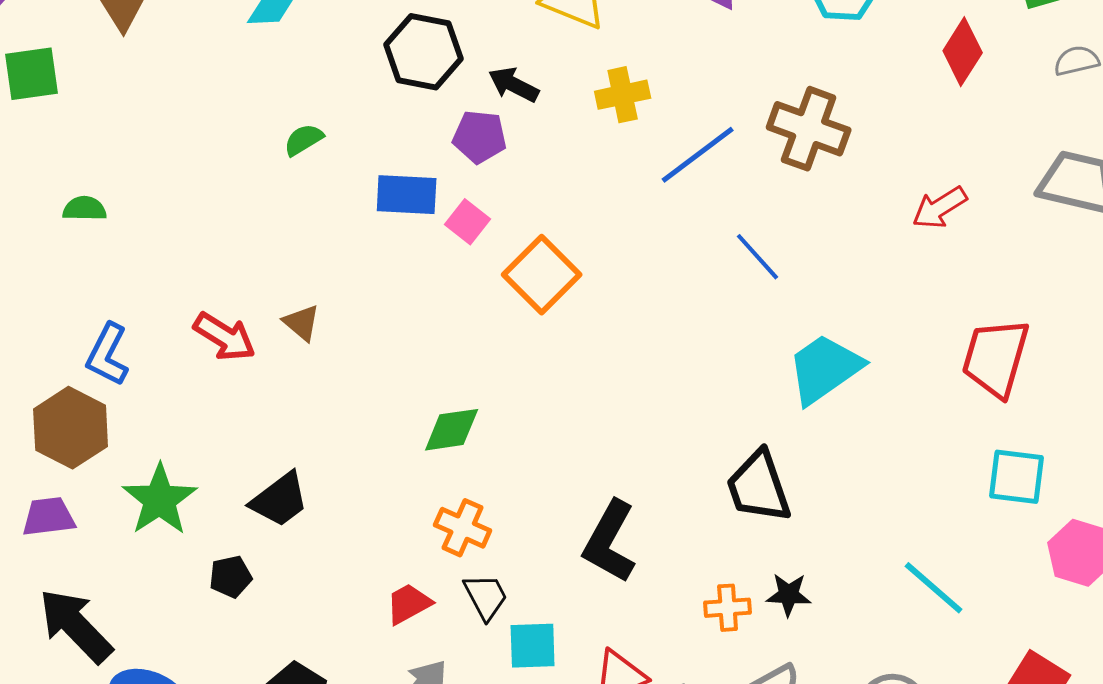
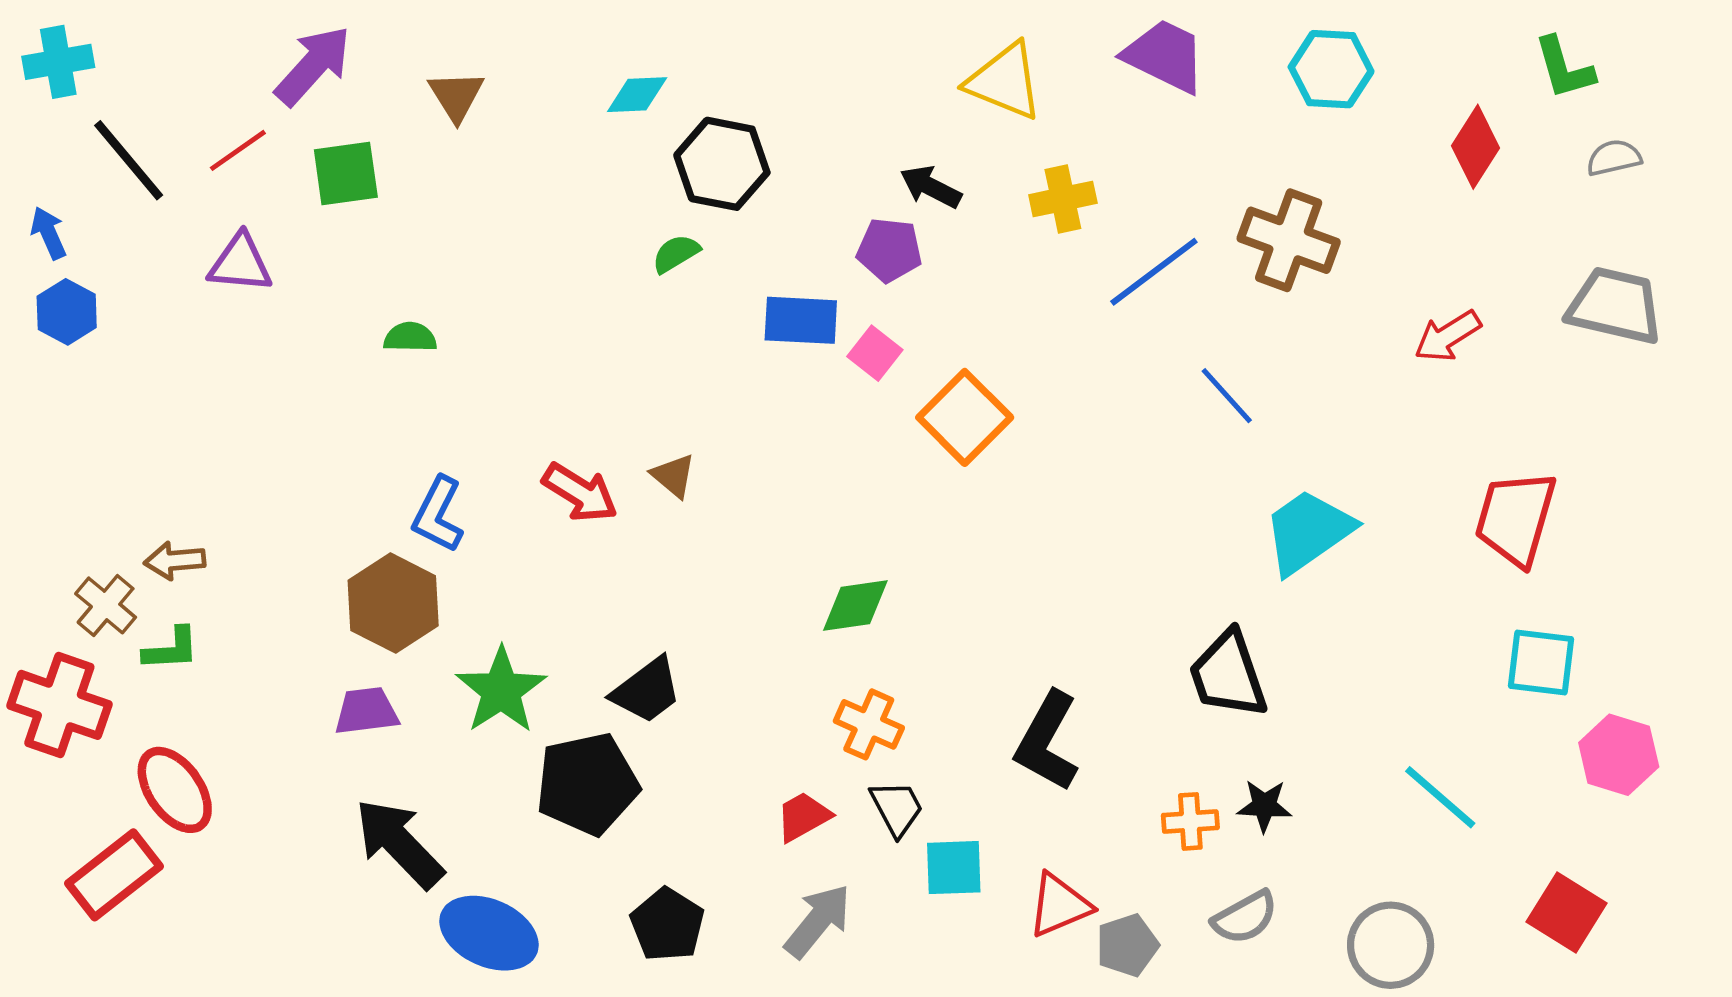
black hexagon: (424, 52) -> (722, 164), moved
black pentagon: (231, 577) -> (587, 784), size x2.0

